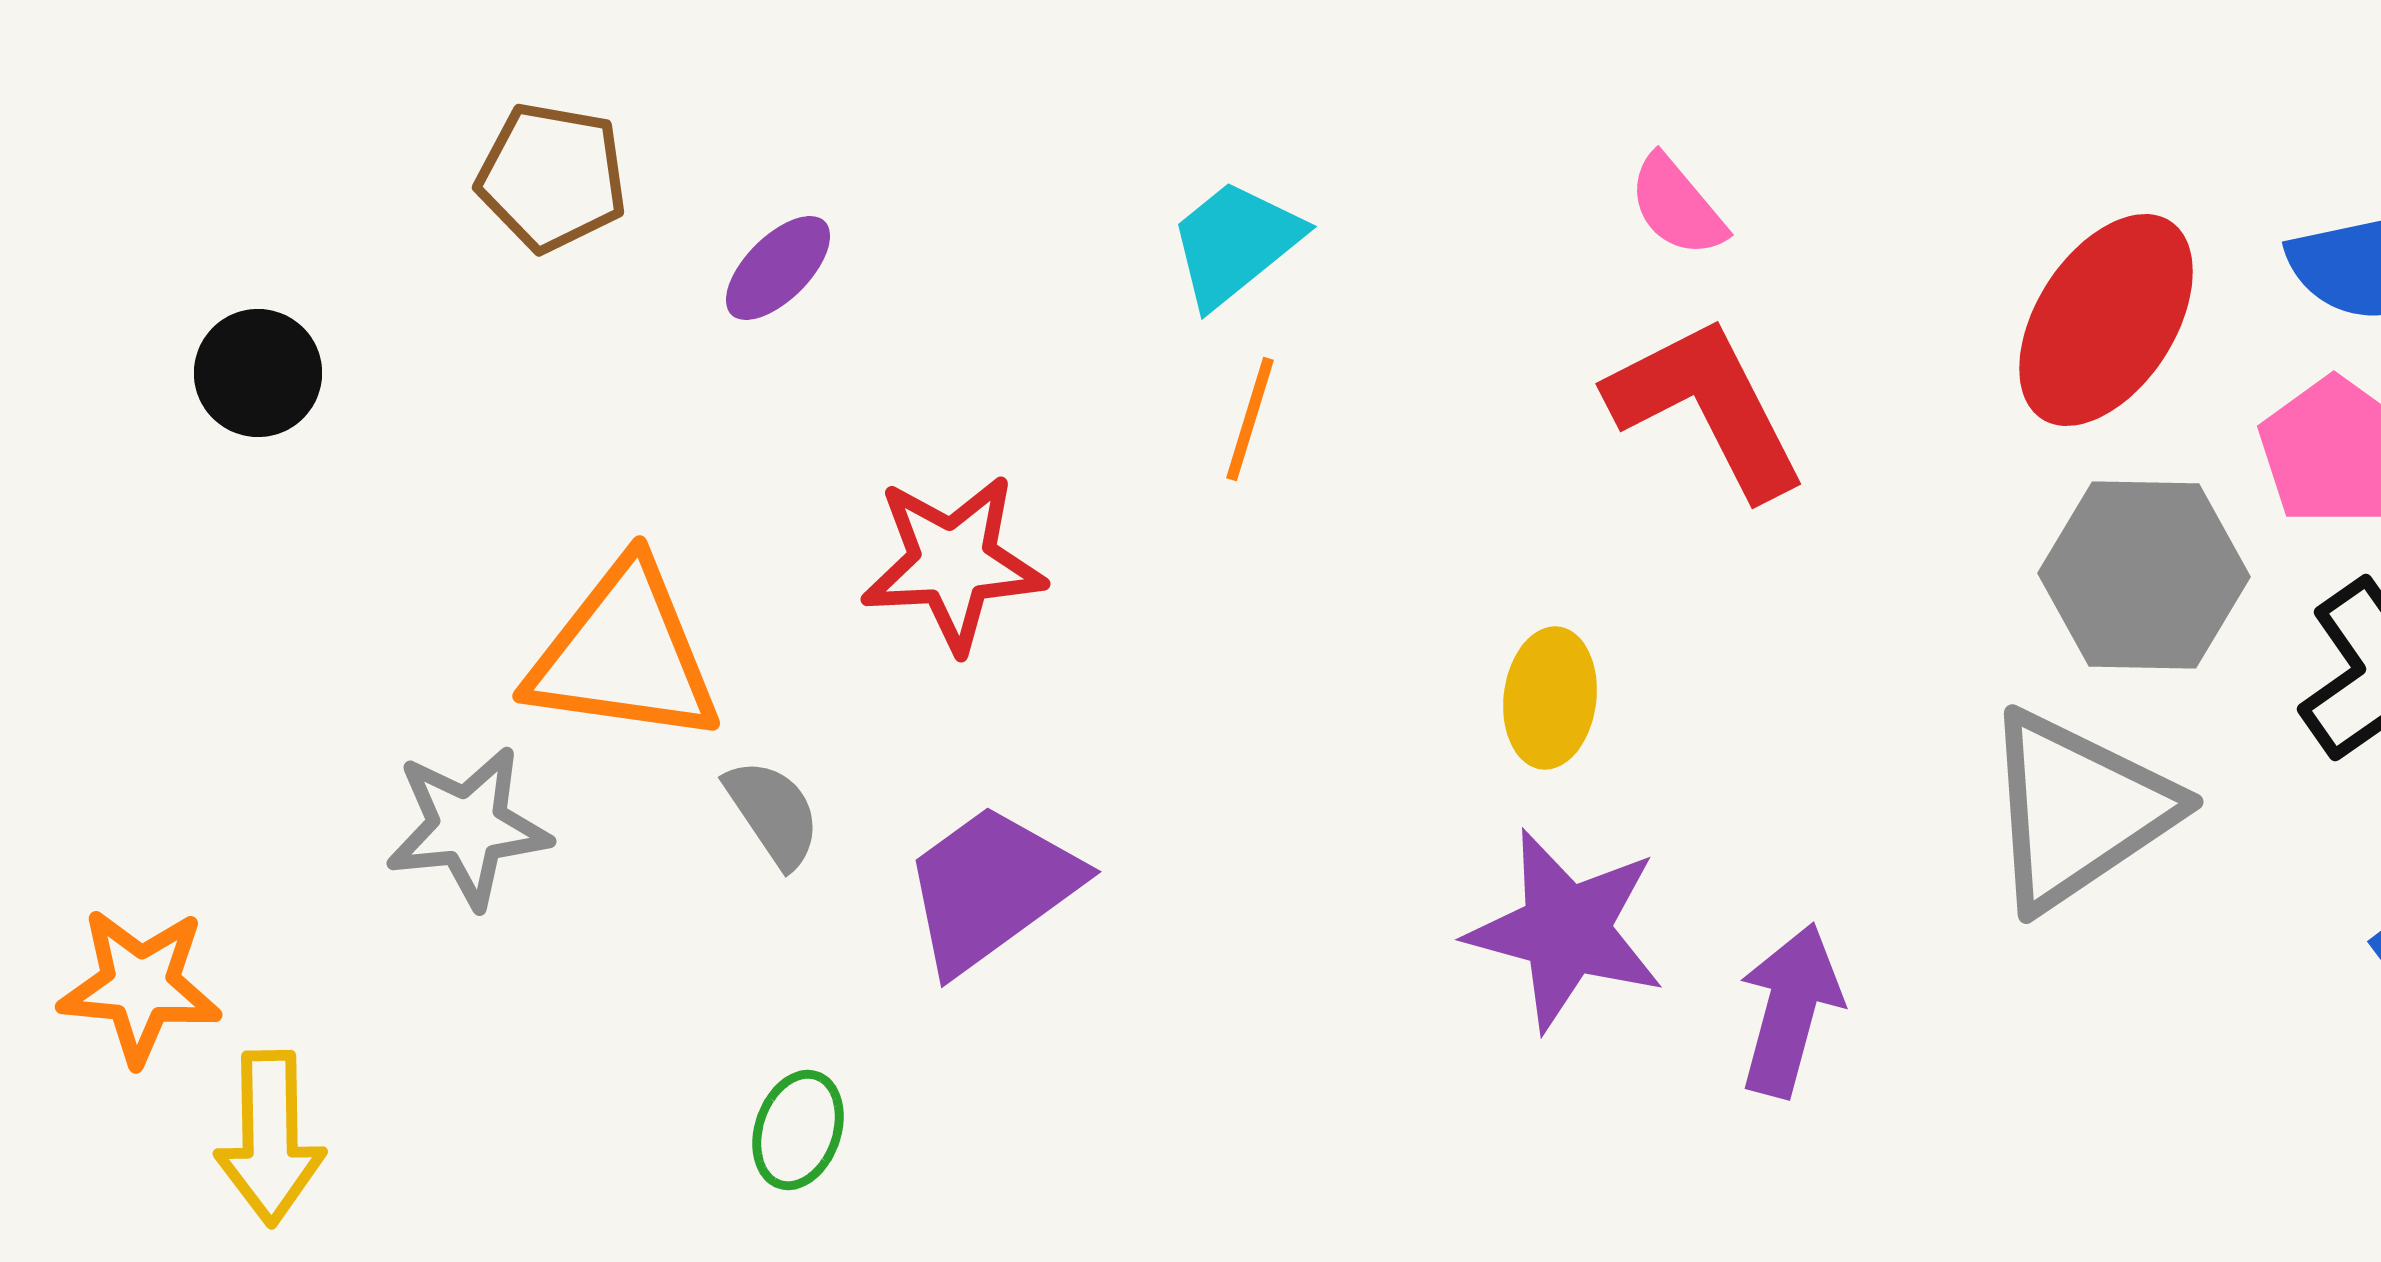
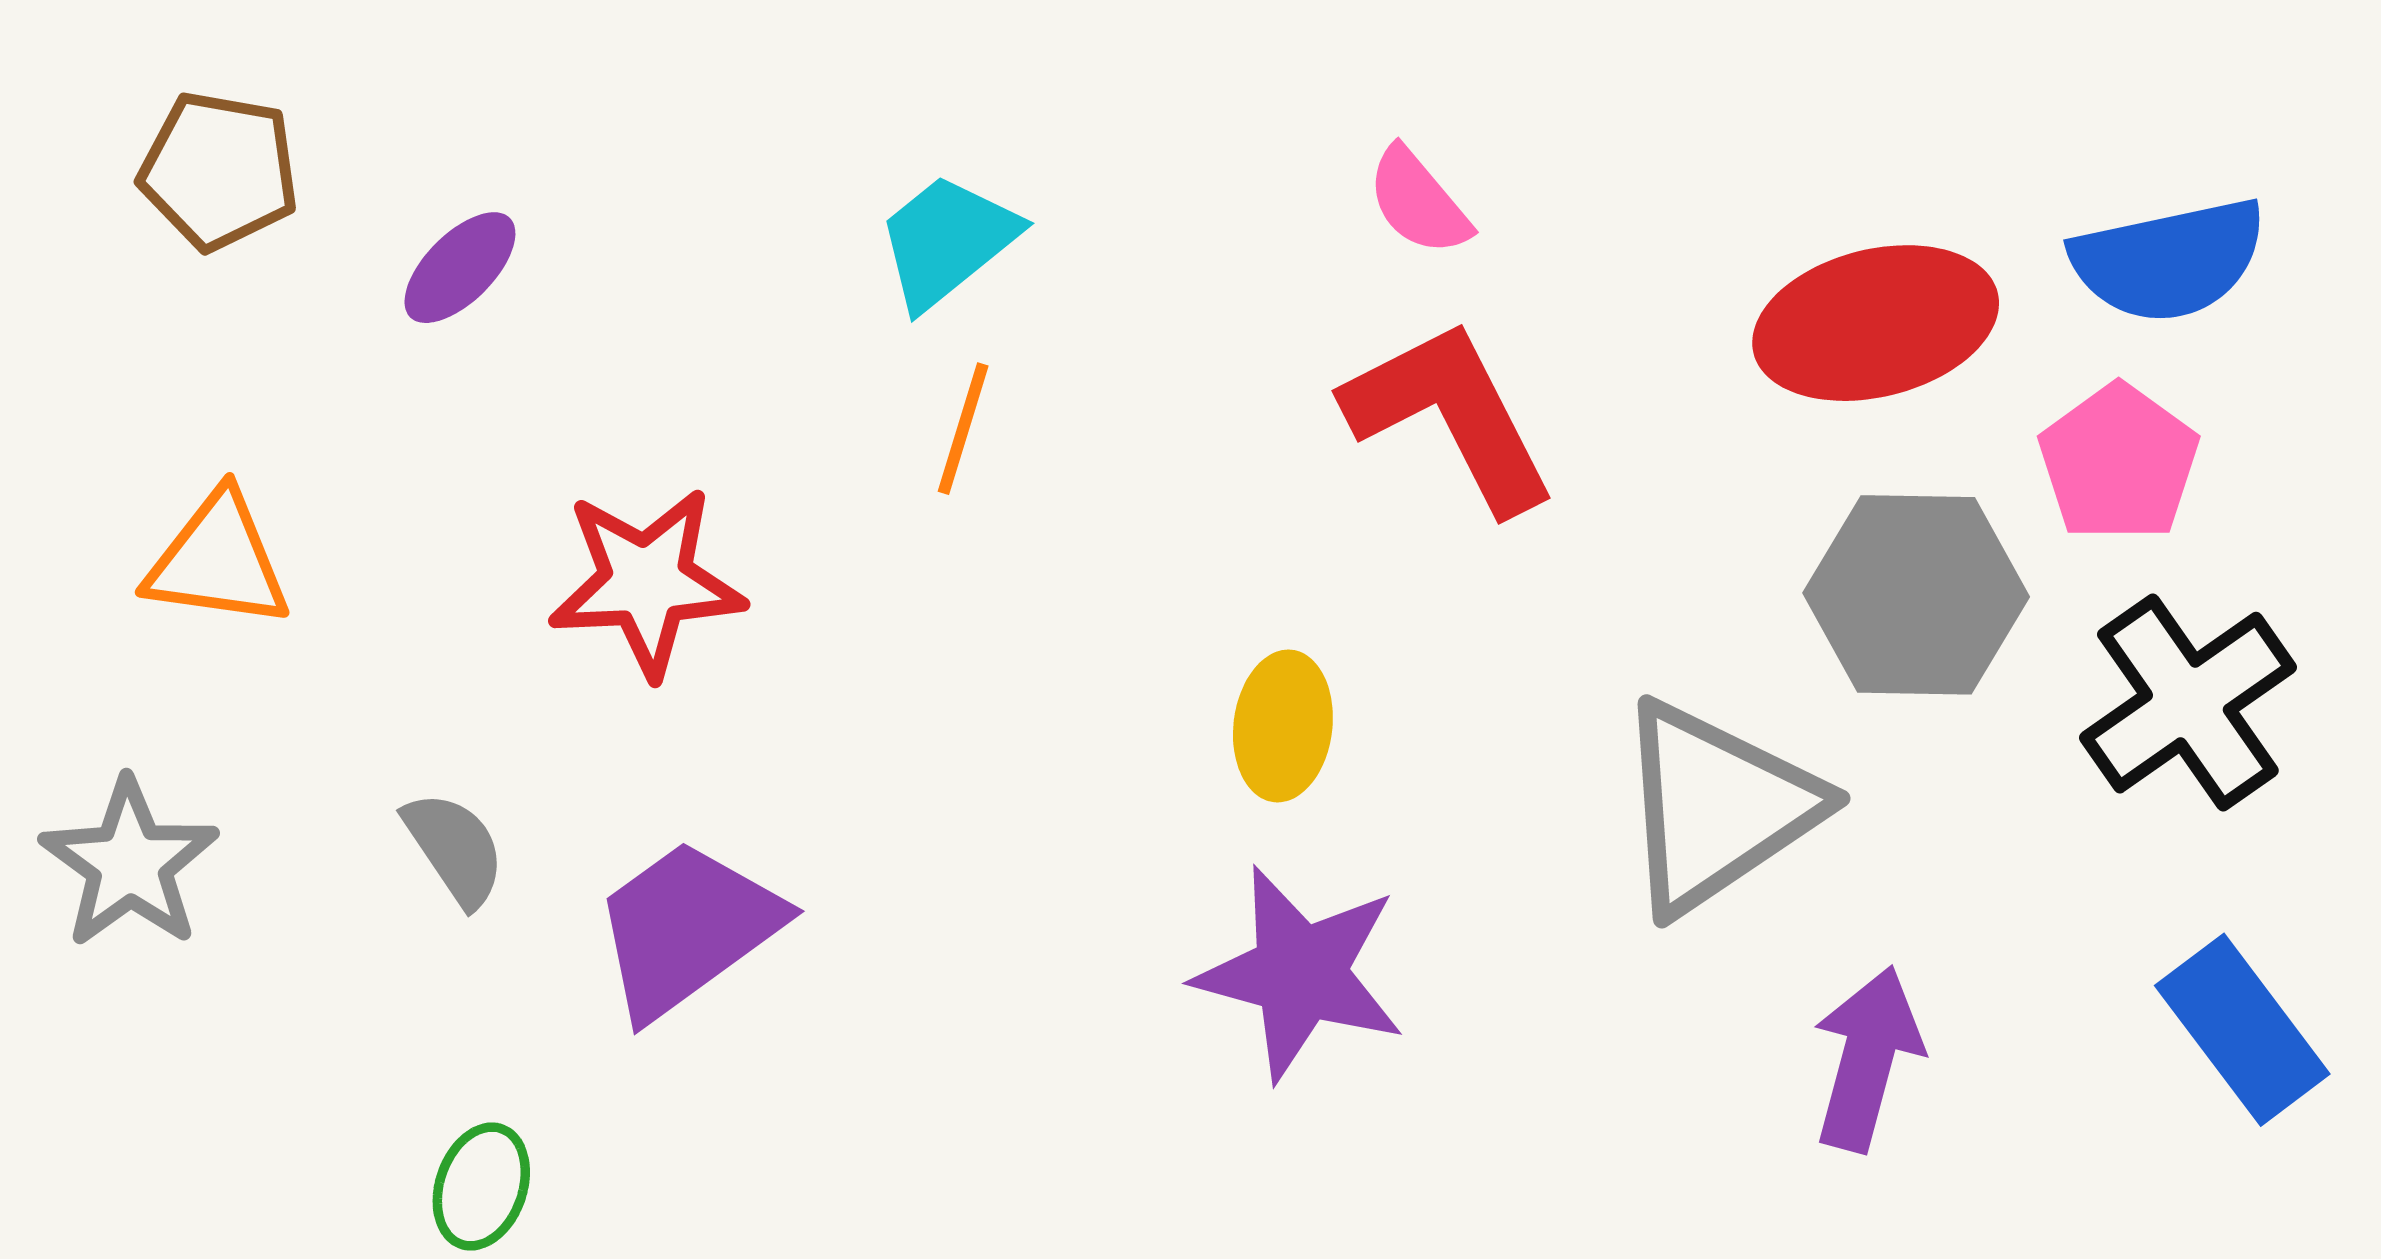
red ellipse: (2106, 320) -> (1876, 323), turned 43
orange triangle: (624, 654) -> (218, 561), moved, size x0.7
gray triangle: (2078, 810) -> (1717, 807), moved
gray star: (468, 827) -> (129, 863), turned -30
purple arrow: (1790, 1010) -> (1867, 1059), moved

